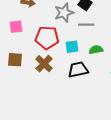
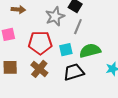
gray line: (86, 25) -> (78, 27), turned -63
green semicircle: (96, 50) -> (90, 51), size x1.5

